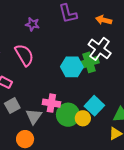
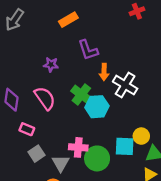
orange arrow: (104, 20) -> (104, 72), moved, turned -98
green cross: (89, 62) -> (81, 94), moved, turned -30
cyan square: (94, 106) -> (125, 146), turned -36
yellow circle: (83, 118) -> (141, 136), moved

